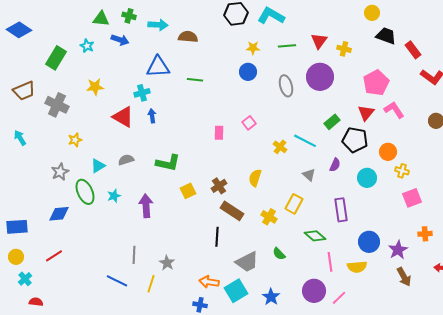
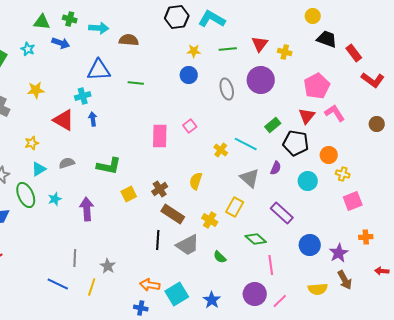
pink rectangle: (219, 133) -> (160, 136), size x1.6
yellow star: (75, 140) -> (32, 143), moved
gray triangle: (309, 175) -> (250, 178), size x1.5
purple rectangle: (341, 210) -> (282, 213), turned -40
gray trapezoid: (247, 262) -> (188, 245), moved
yellow semicircle: (357, 267) -> (318, 289), moved

